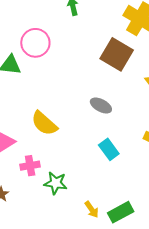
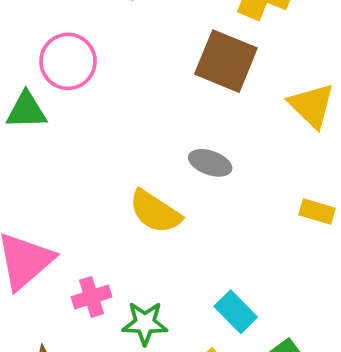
yellow semicircle: (44, 123) -> (155, 212), moved
cyan rectangle: (109, 149) -> (236, 312), moved

